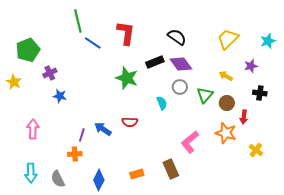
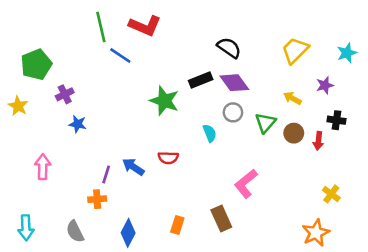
red L-shape: (126, 33) -> (145, 26), moved, turned 105
red arrow: (244, 117) -> (318, 141), moved
orange star: (226, 133) -> (316, 233), moved, turned 30
cyan arrow: (31, 173) -> (26, 228), moved
orange rectangle: (137, 174) -> (177, 225), turned -56

